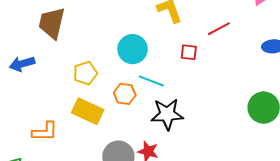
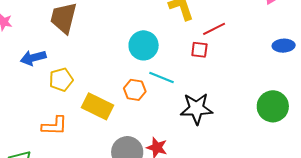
red line: (219, 29) -> (214, 29), moved
yellow pentagon: (85, 73) -> (61, 80), moved
black star: (167, 114) -> (196, 109), moved

